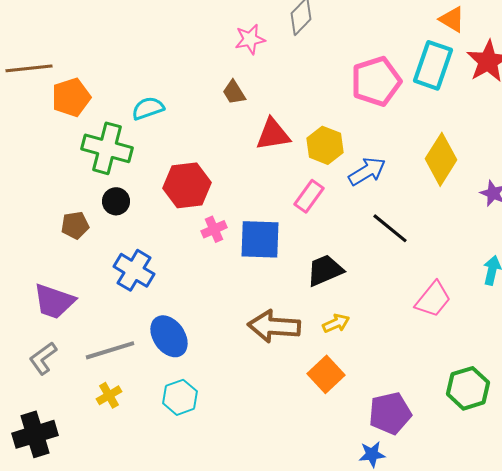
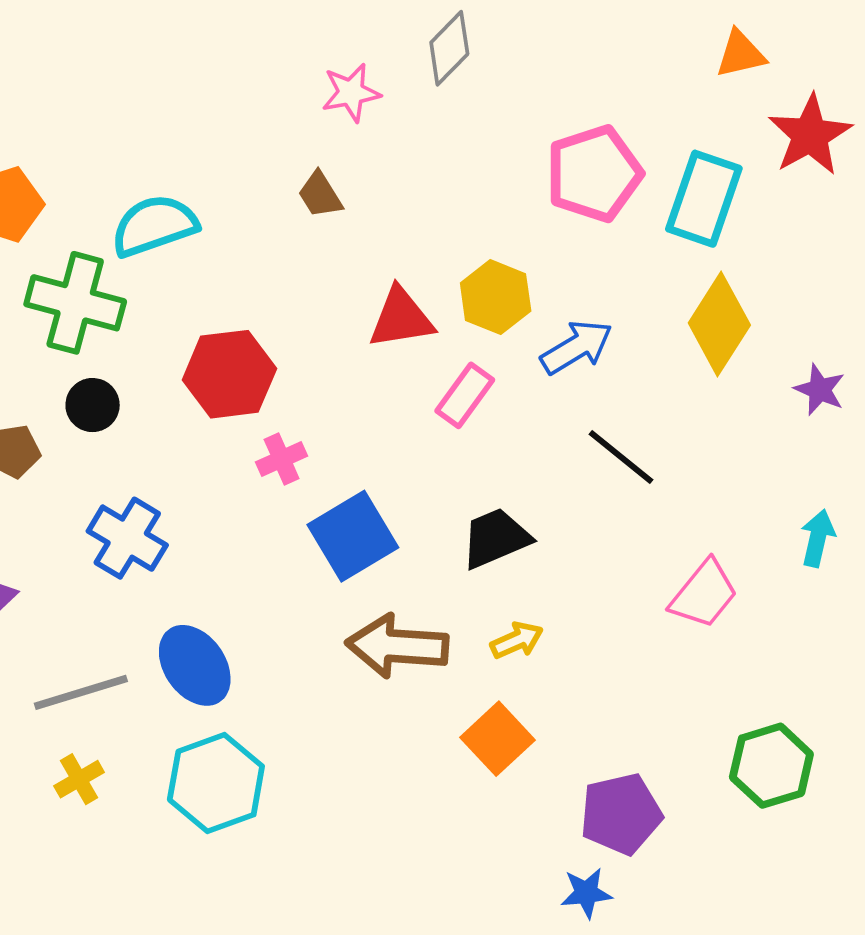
orange triangle: (452, 19) -> (741, 54), turned -44
cyan rectangle: (433, 65) -> (704, 199), moved
cyan semicircle: (148, 108) -> (154, 226), size x1.4
red triangle: (273, 134) -> (401, 318), moved
blue square: (260, 239) -> (353, 536), moved, turned -33
cyan hexagon: (180, 397) -> (216, 783), size x1.4

